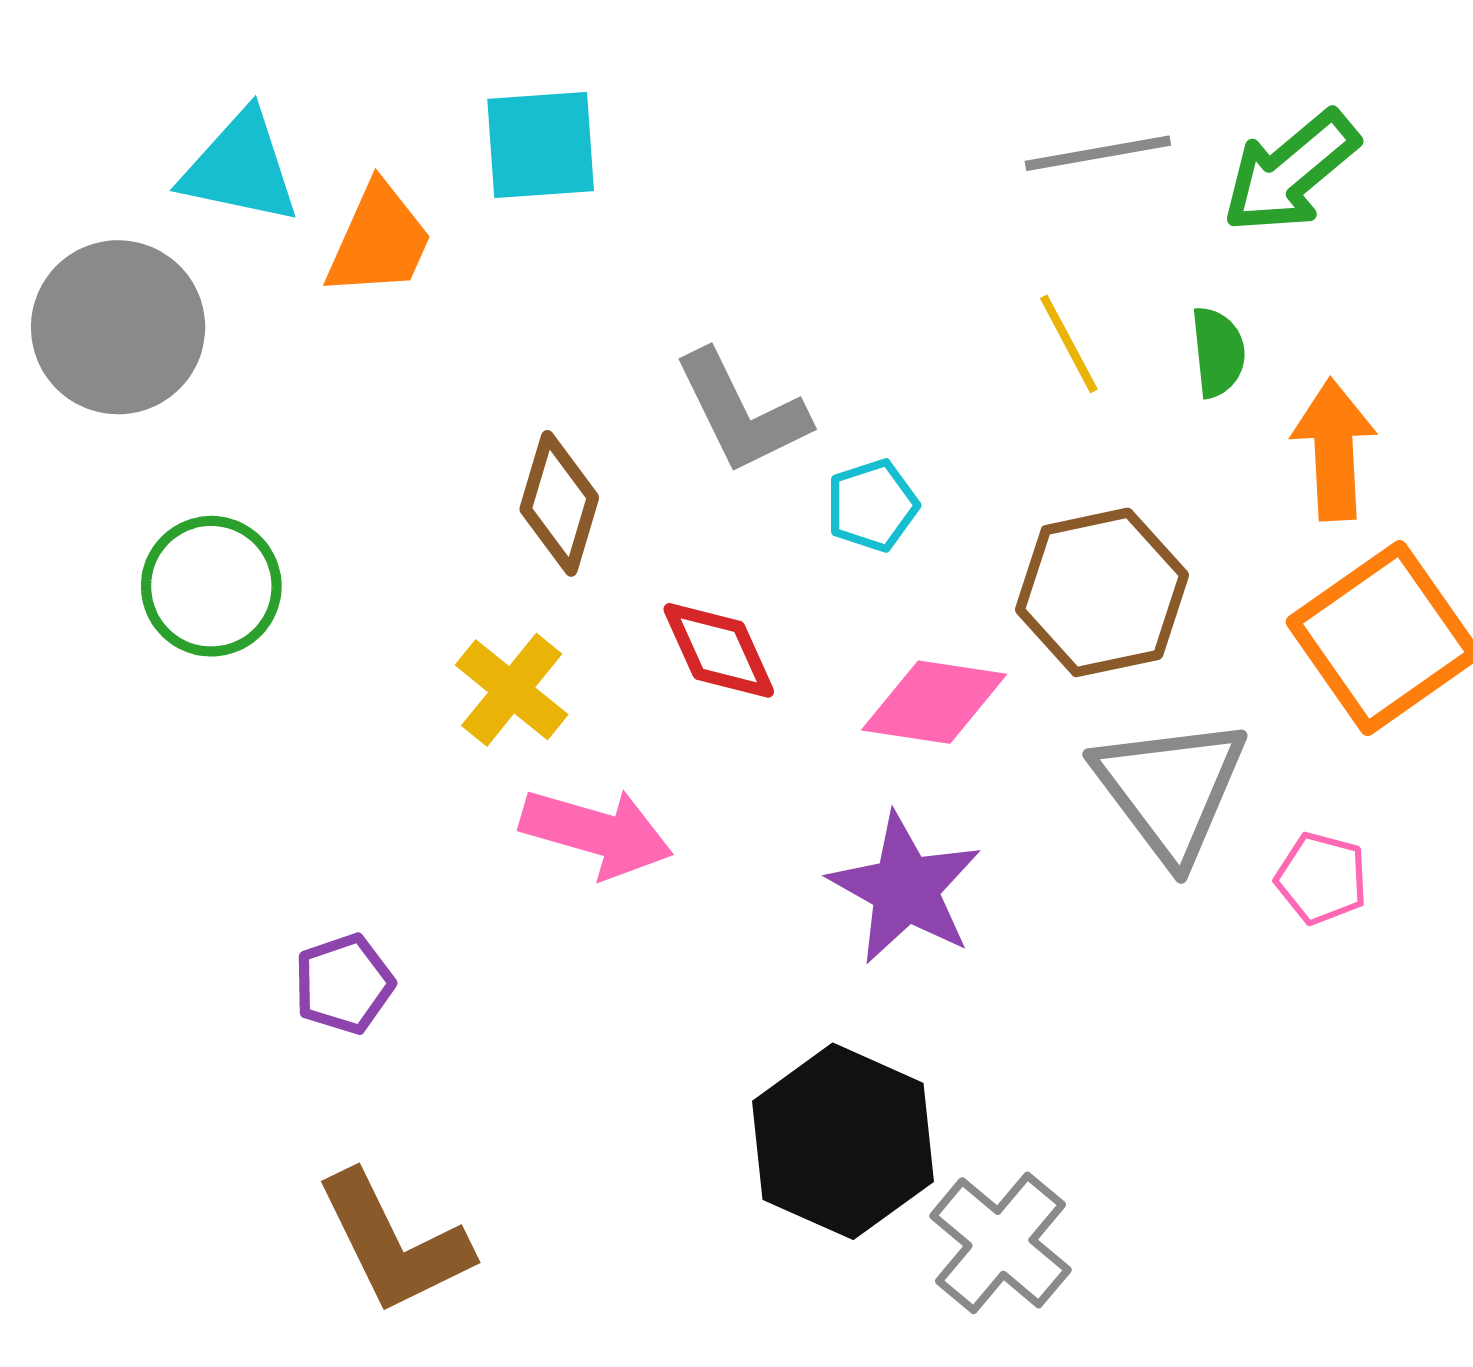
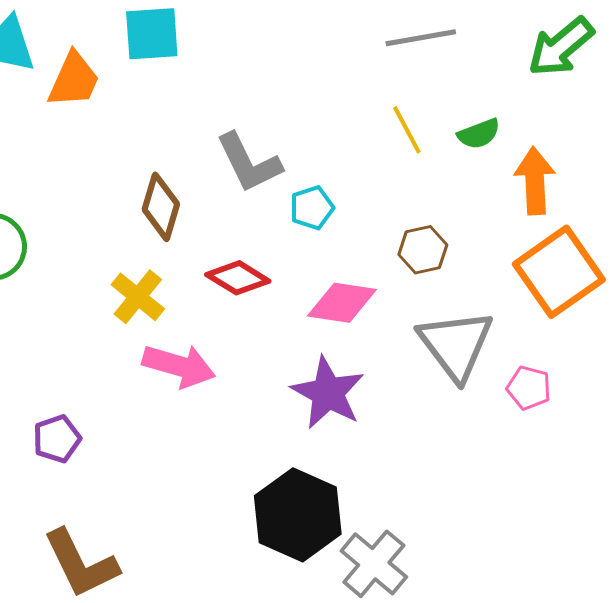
green arrow: (1290, 172) -> (561, 47), moved
green semicircle: (1218, 352) -> (479, 134), turned 75
brown hexagon: (1102, 592) -> (423, 250), size x0.6
red diamond: (719, 650) -> (238, 278), turned -34

